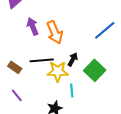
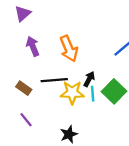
purple arrow: (33, 26) -> (33, 46), moved
cyan line: (72, 90) -> (93, 94), moved

